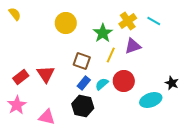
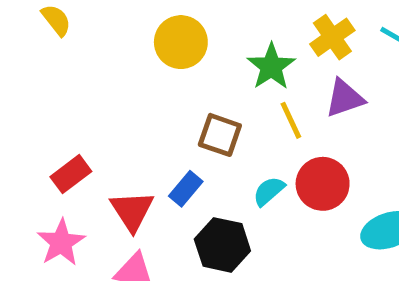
yellow line: (111, 55) -> (291, 120), turned -49
red triangle: (46, 74) -> (132, 211), moved
blue rectangle: (84, 83) -> (186, 189), moved

